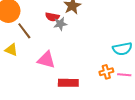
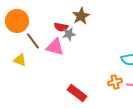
pink triangle: (46, 60) -> (55, 47), moved
red rectangle: (68, 83) -> (77, 93), turned 36

